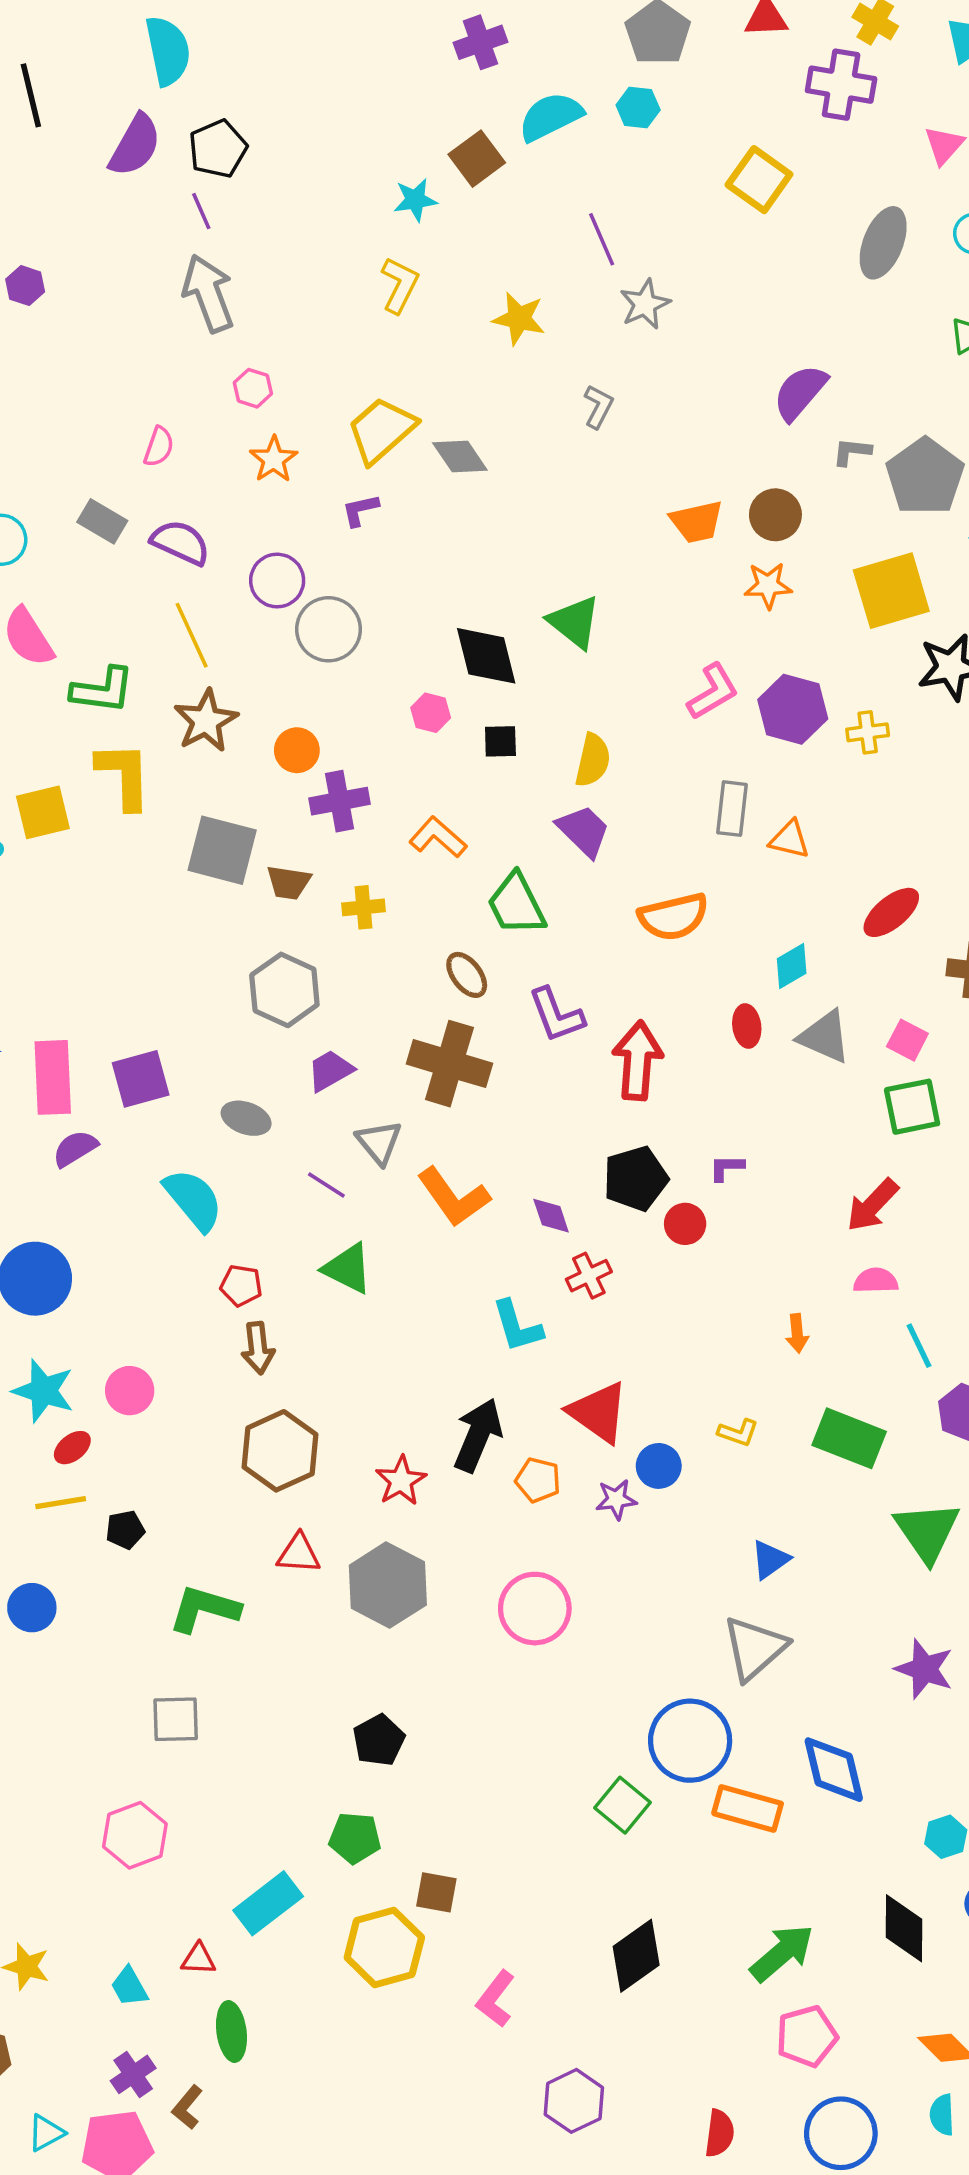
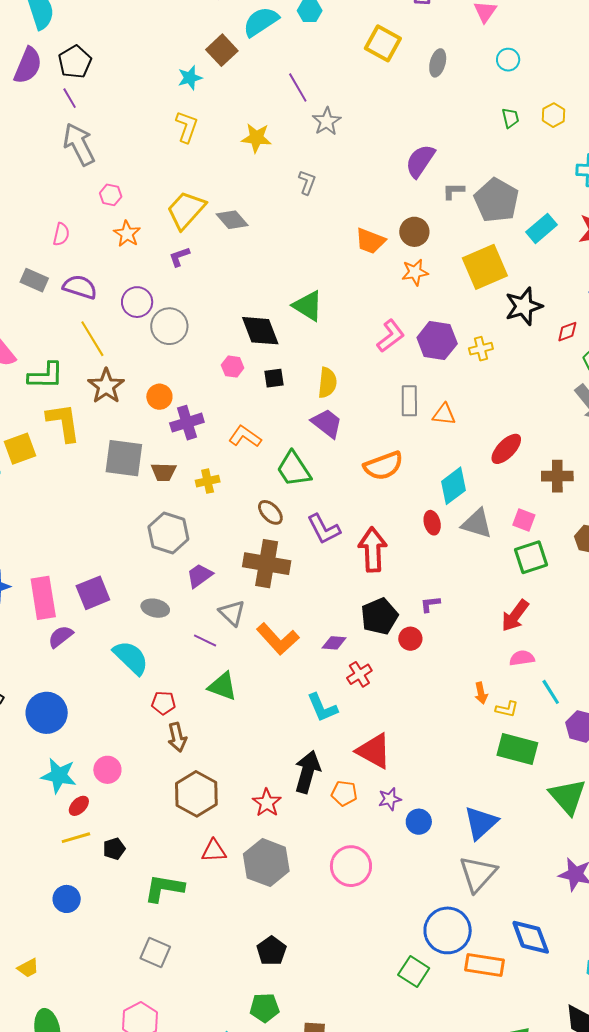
gray ellipse: (883, 243) -> (438, 63), moved, size x0.7
orange trapezoid: (697, 522) -> (370, 241), turned 40
cyan diamond: (792, 966) -> (454, 486), size x1.4
purple diamond: (551, 1216) -> (334, 643), turned -60
yellow L-shape: (738, 1433) -> (507, 709), moved
blue circle: (659, 1466) -> (419, 822), moved
blue triangle: (770, 1560) -> (481, 823), size x1.5
gray square: (176, 1719) -> (155, 952), turned 32

